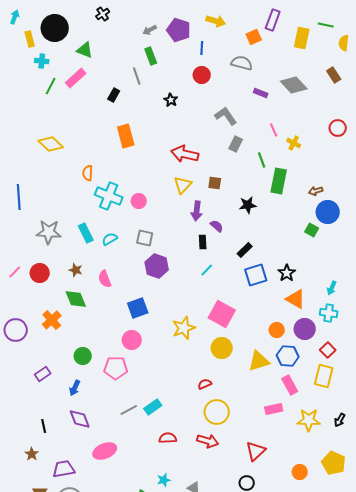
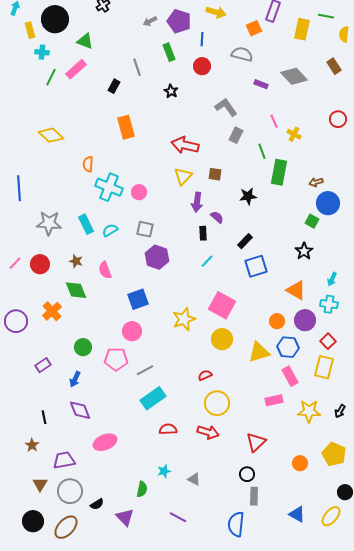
green rectangle: (151, 56) -> (169, 52), moved
black star: (287, 273) -> (304, 251), moved
cyan rectangle: (153, 407) -> (153, 398), size x1.4
gray line: (129, 410) -> (145, 370), moved

